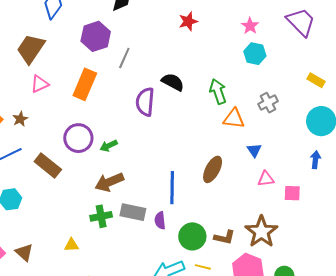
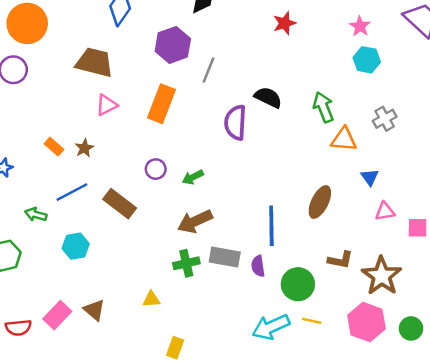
brown trapezoid: (31, 49) -> (94, 62), turned 72
purple circle: (78, 138) -> (156, 169), size x0.6
brown L-shape: (224, 237) -> (340, 260), moved

